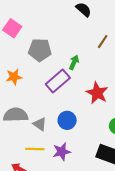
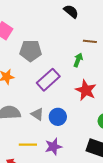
brown line: (103, 42) -> (90, 41), turned 64
green arrow: (74, 62) -> (78, 60), moved
gray triangle: (40, 124) -> (37, 114), moved

